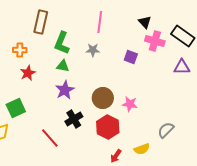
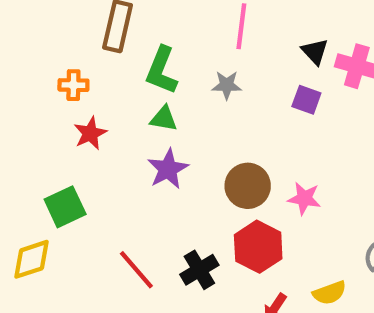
black triangle: (145, 22) -> (315, 51), moved
black cross: (74, 119) -> (199, 270), moved

